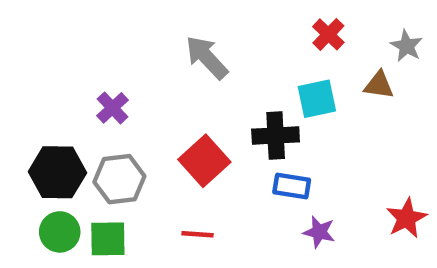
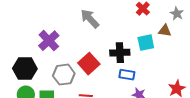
cyan square: (317, 99) -> (146, 43), moved
purple cross: (113, 108) -> (49, 41), size x1.5
gray hexagon: (119, 179) -> (64, 75), moved

